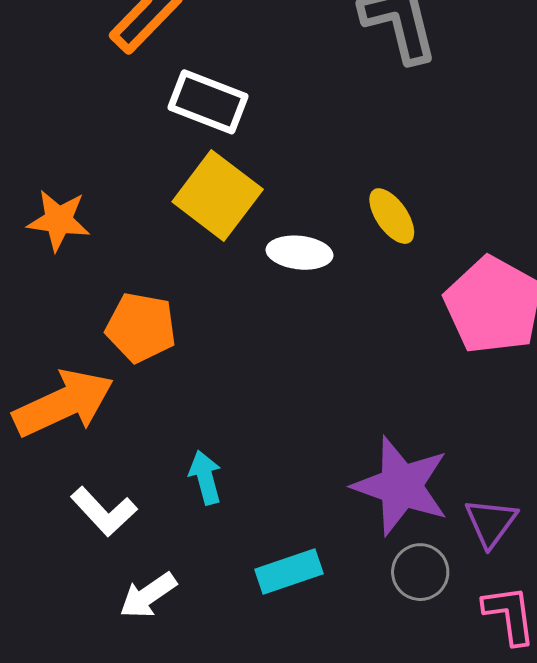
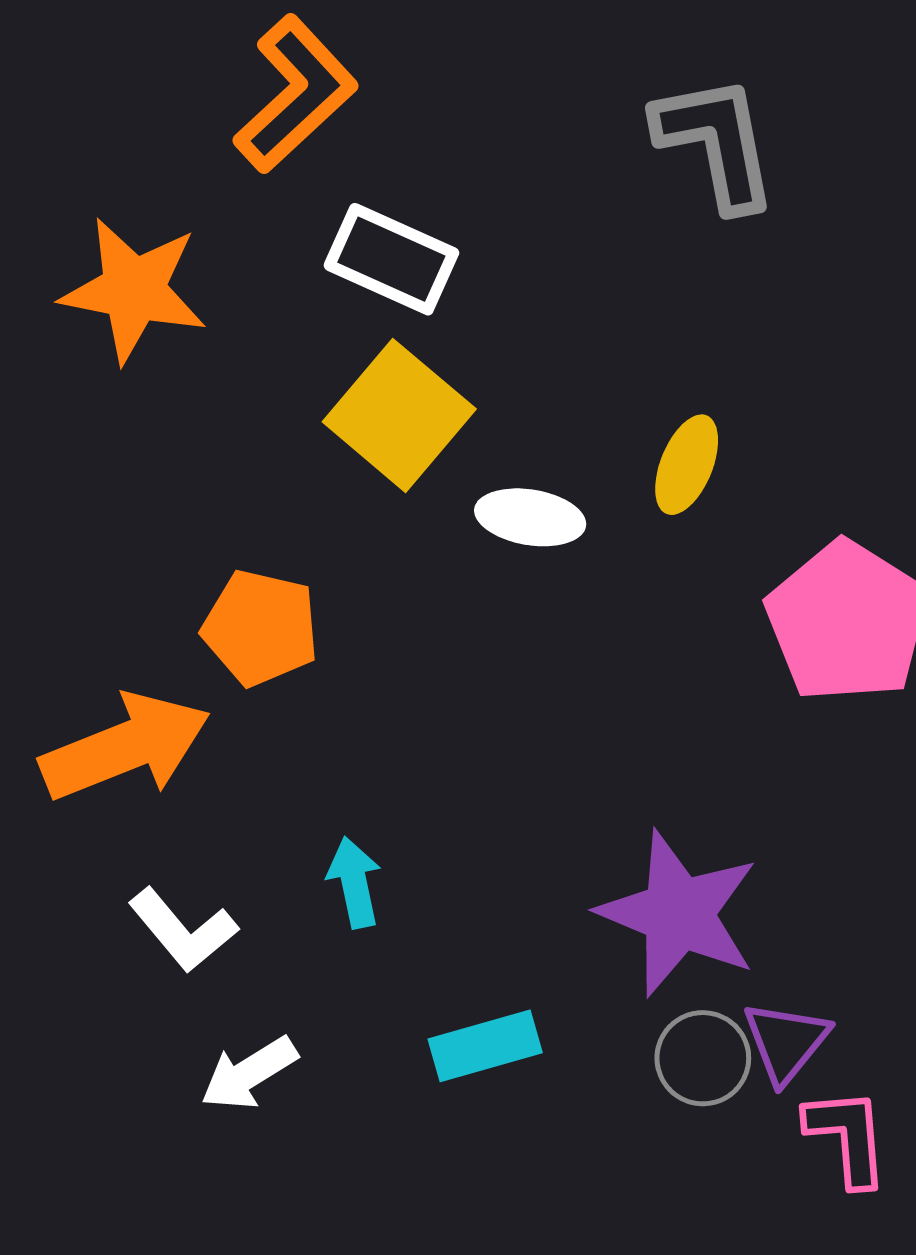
yellow ellipse: (392, 216) -> (687, 465), turned 54
orange star: (59, 220) -> (134, 290), moved, size x1.4
purple triangle: (491, 523) -> (786, 1042), moved

